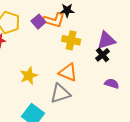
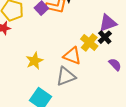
yellow cross: (71, 40) -> (89, 42), moved, turned 30
purple semicircle: (112, 84) -> (115, 65), turned 32

